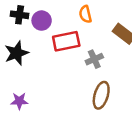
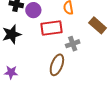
brown ellipse: (101, 95) -> (57, 65), moved

